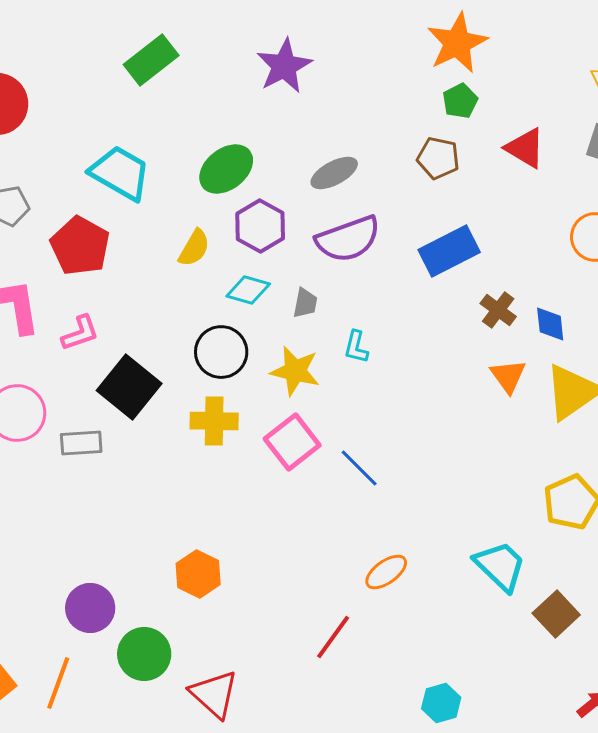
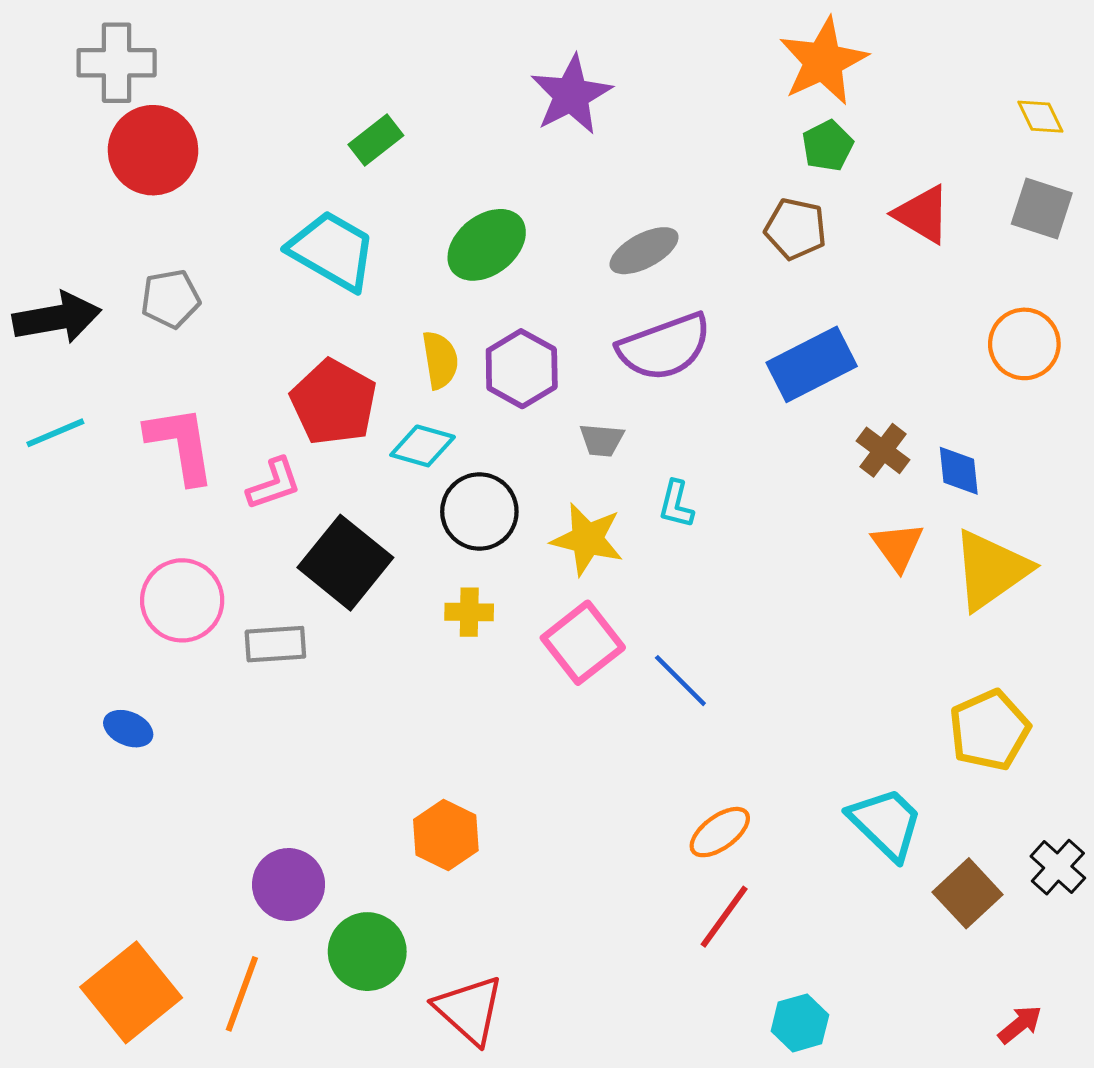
green rectangle: (151, 60) -> (376, 140), moved, size x0.7
purple hexagon: (260, 226) -> (522, 369), moved
red pentagon: (80, 246) -> (334, 402), moved
yellow semicircle: (194, 248) -> (440, 360), turned -39
cyan diamond: (248, 290) -> (423, 446), moved
gray trapezoid: (305, 303) -> (602, 440), turned 84
yellow cross: (214, 421) -> (469, 612), size x0.7
red line: (333, 637) -> (724, 917), moved

